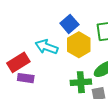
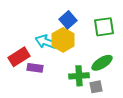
yellow hexagon: (79, 45) -> (63, 40), moved
purple rectangle: (26, 78) -> (35, 68), moved

